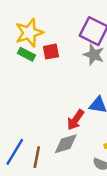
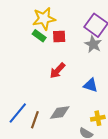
red arrow: (76, 120) -> (57, 71), moved

